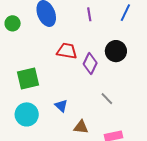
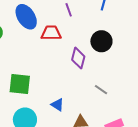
red trapezoid: (67, 51) -> (51, 33), moved
green square: (28, 78) -> (20, 84), turned 30

